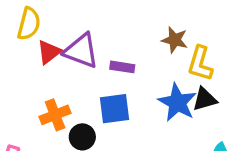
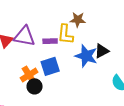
yellow L-shape: (200, 63) -> (65, 34), moved
orange cross: (55, 115) -> (29, 75), moved

